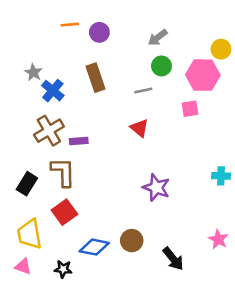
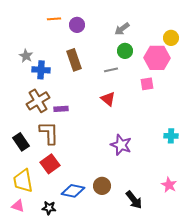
blue cross: (53, 91) -> (41, 70), turned -36
black rectangle: (27, 184) -> (21, 142), turned -66

